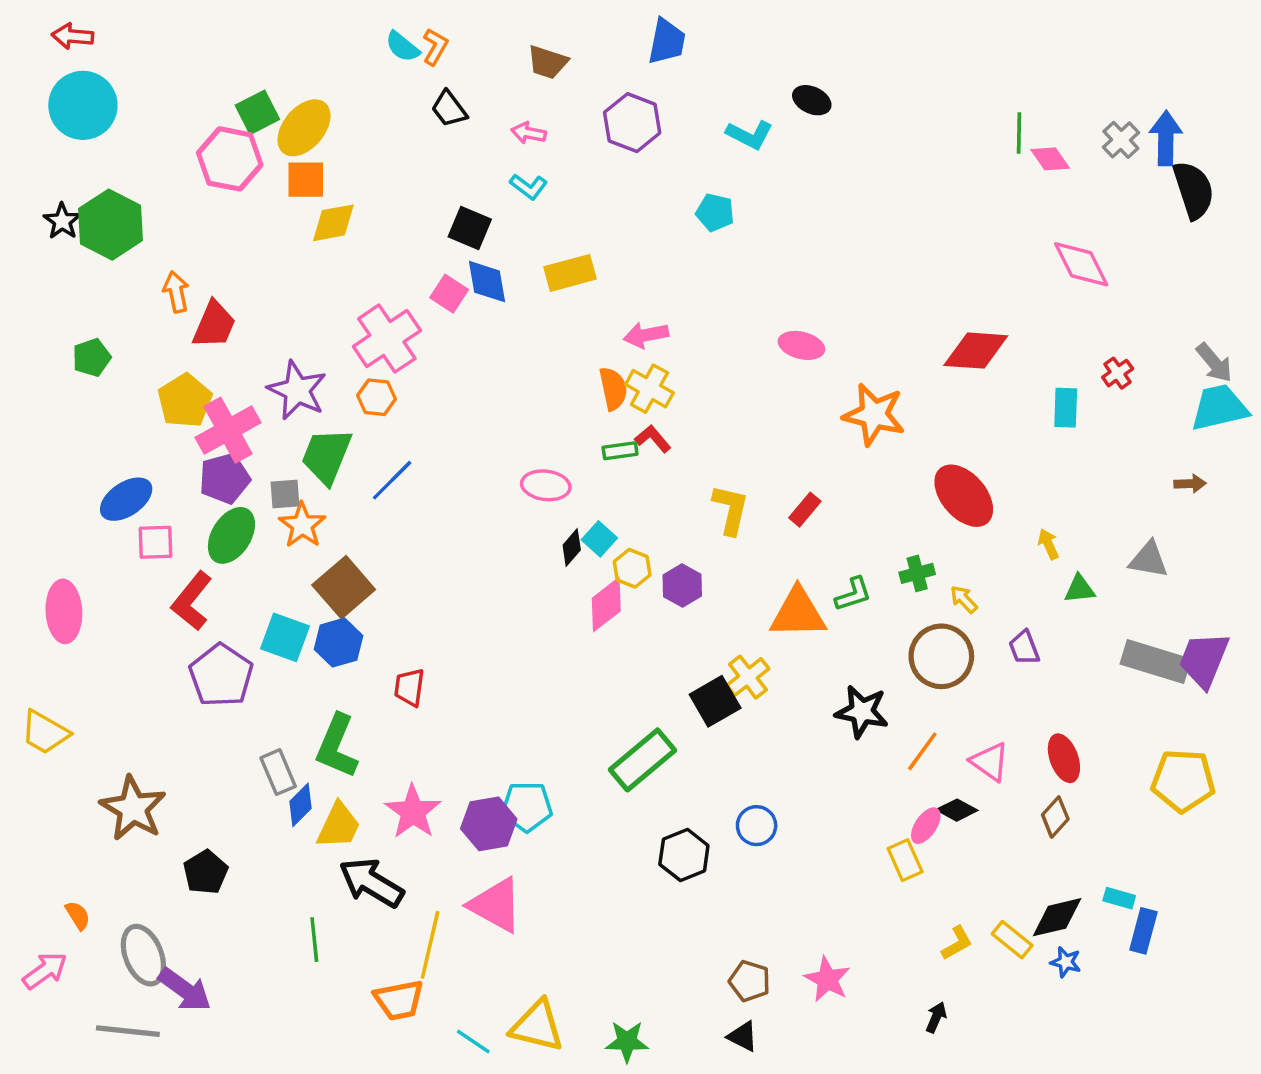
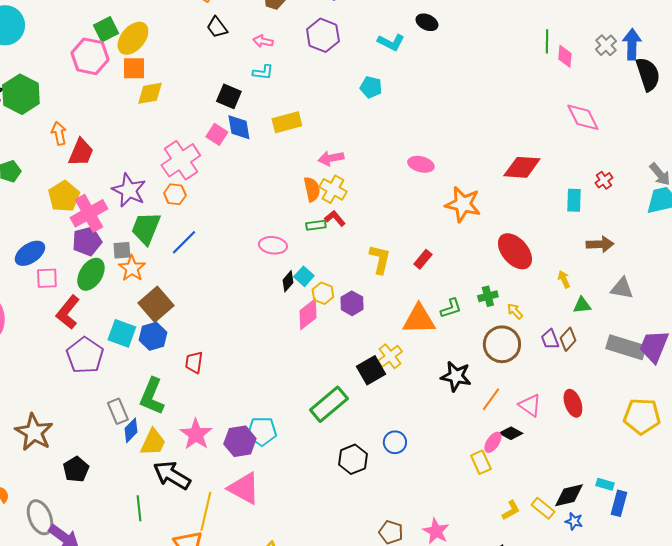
pink diamond: (1050, 159) -> (565, 56), turned 40
cyan L-shape: (529, 187) -> (263, 72), turned -30
brown arrow: (1190, 484) -> (600, 244), moved, size x1.5
brown diamond: (1055, 817) -> (568, 339), moved

